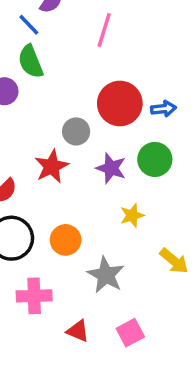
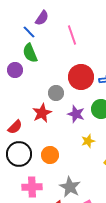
pink line: (104, 30) -> (72, 35), turned -36
gray star: (106, 275) -> (70, 187), moved

